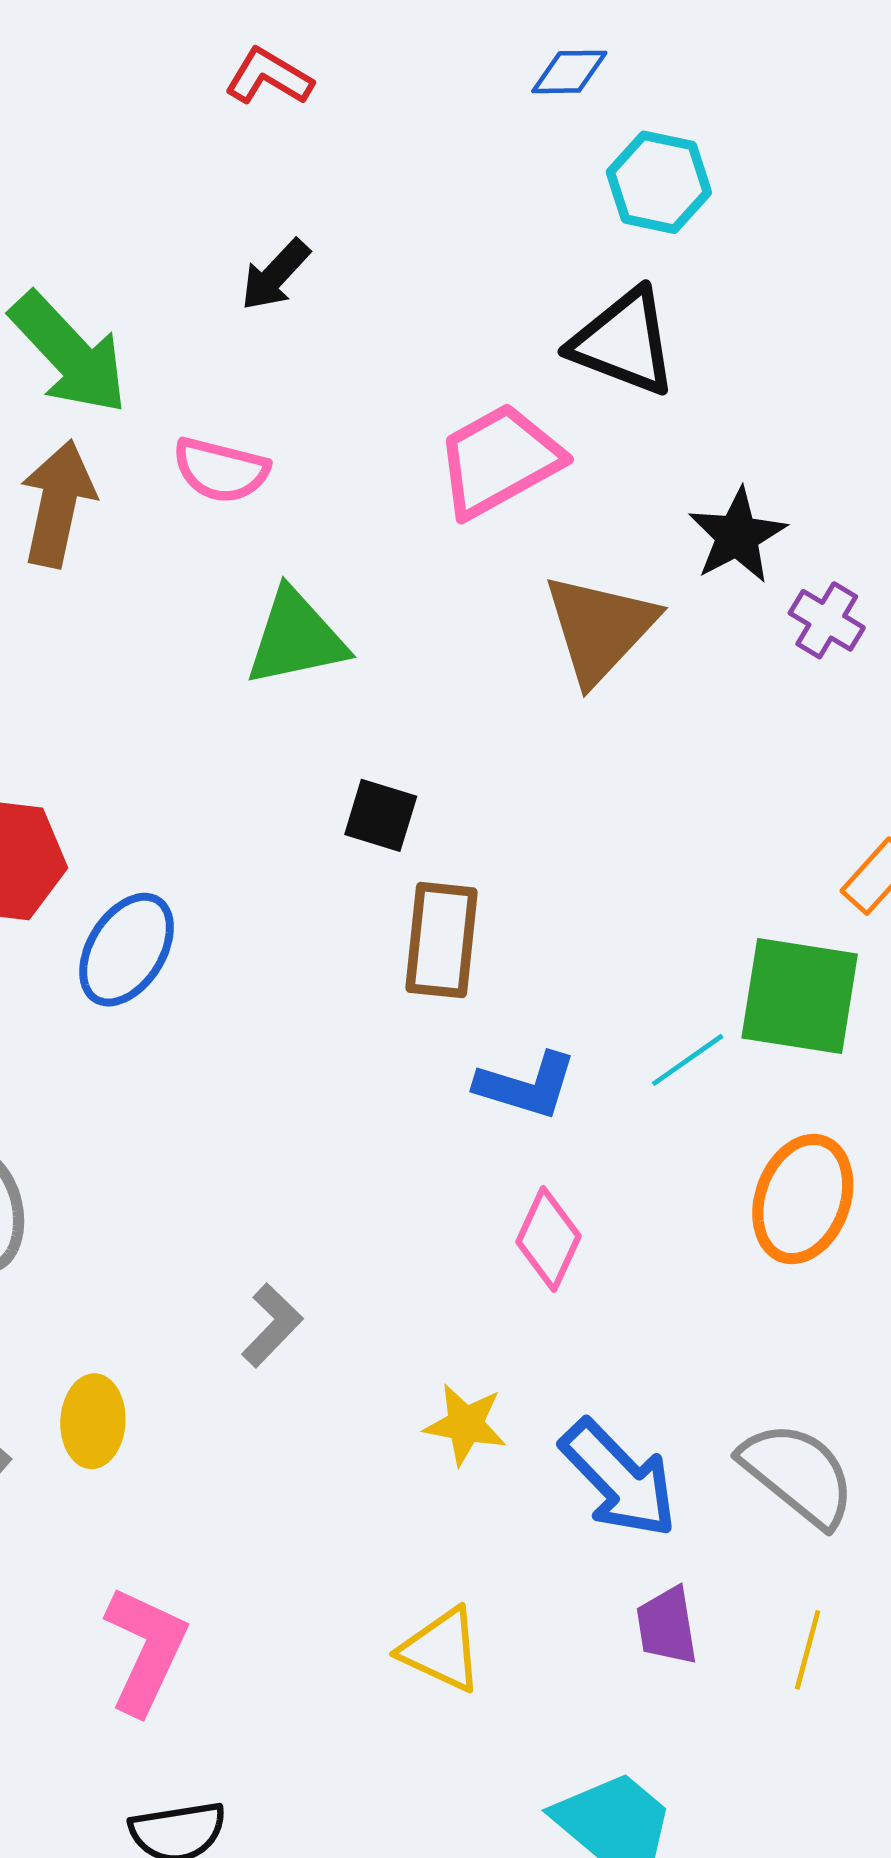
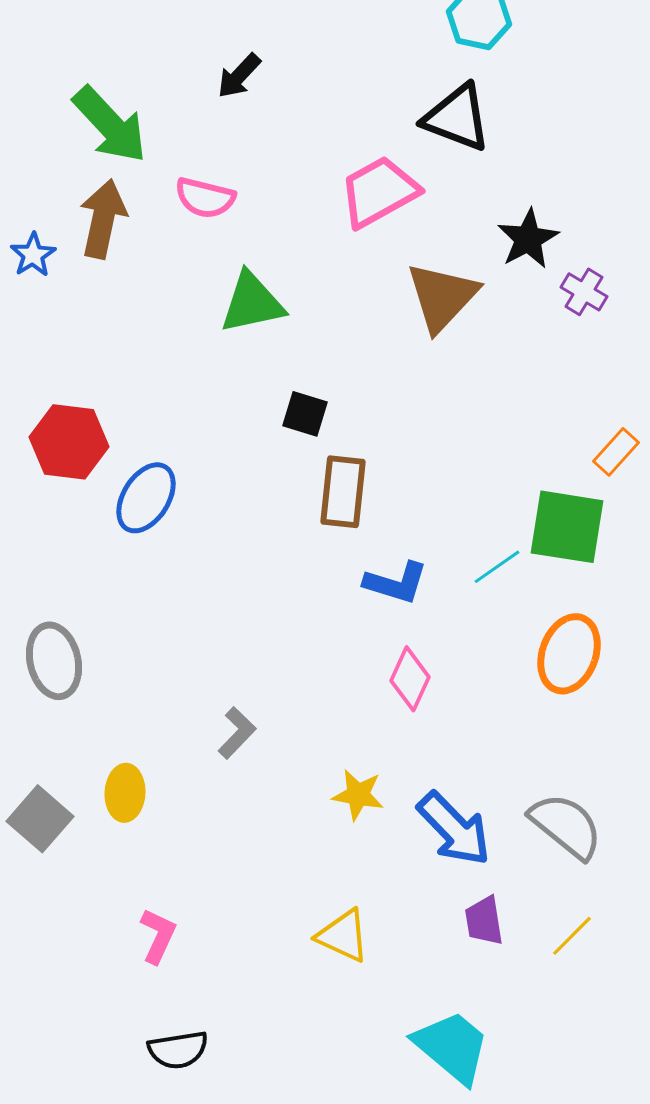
pink L-shape: (146, 1650) -> (158, 936), size x0.7
yellow line: (808, 1650) -> (572, 936), turned 30

